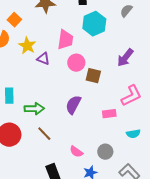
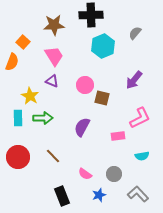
pink trapezoid: (65, 40) -> (54, 56), moved, turned -40
yellow star: (27, 46) -> (30, 96), moved
green arrow: (34, 109) -> (43, 118), moved

